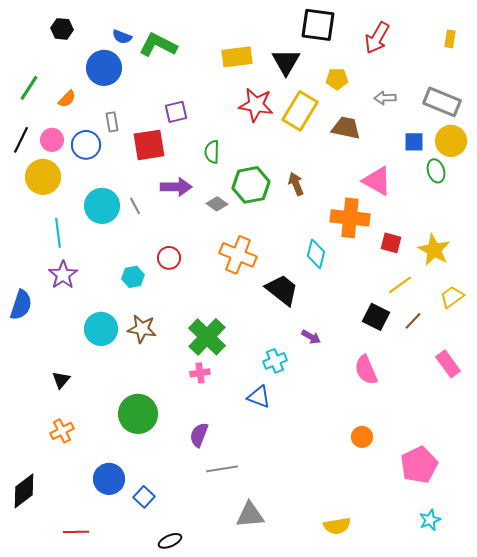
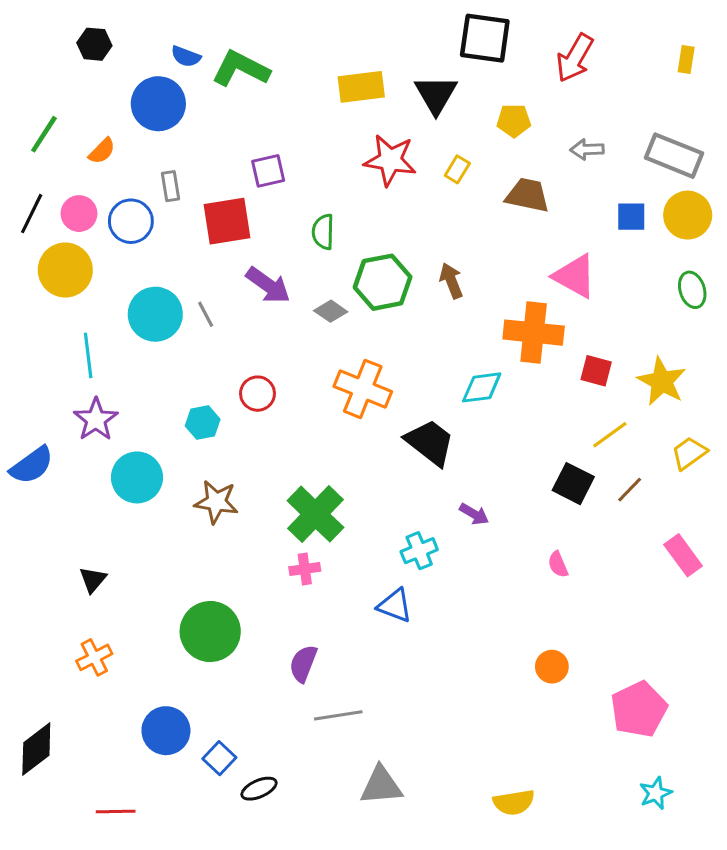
yellow rectangle: (300, 111) -> (457, 169), size x0.5
green ellipse: (436, 171) -> (692, 290), moved
purple arrow: (176, 187) -> (268, 285), turned 36
cyan diamond: (316, 254) -> (482, 387), turned 68
blue semicircle: (21, 305) -> (32, 465), turned 36
cyan circle: (101, 329) -> (137, 477), moved
pink semicircle: (366, 370) -> (558, 564), size x0.6
black ellipse: (170, 541) -> (259, 789), moved

